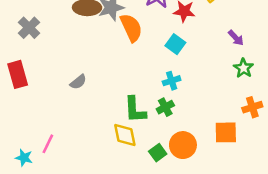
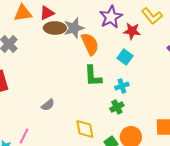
gray semicircle: (78, 82) -> (48, 105), moved
green L-shape: (135, 110) -> (93, 76), moved

